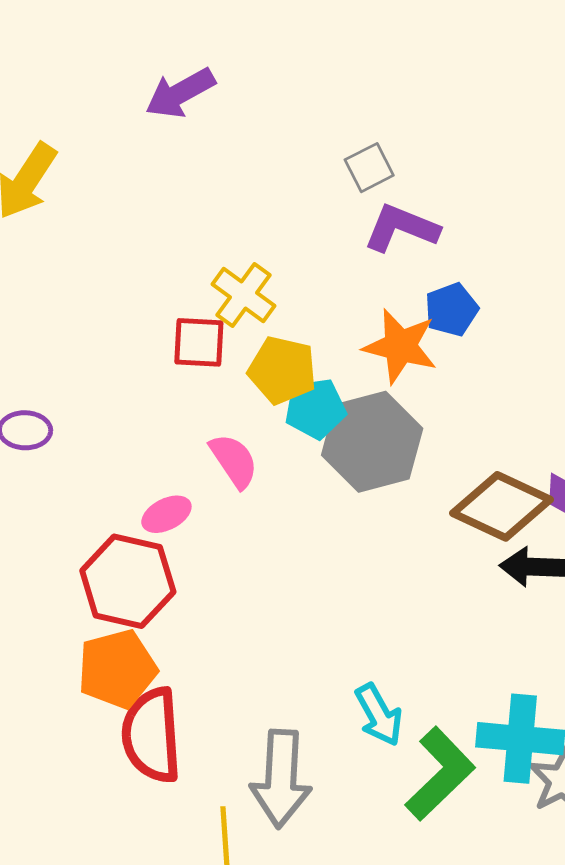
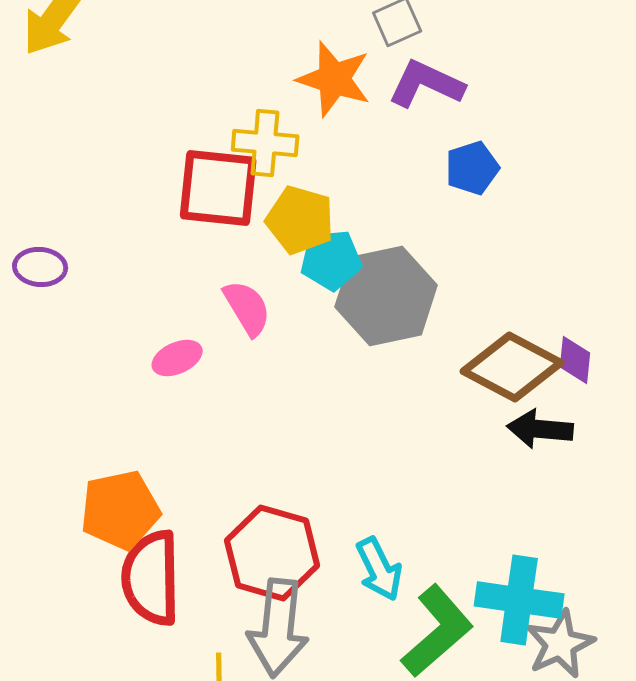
yellow cross: (243, 295) -> (265, 143), turned -34
red square: (199, 342) -> (218, 188), size x1.5
orange star: (400, 346) -> (334, 79), moved
red hexagon: (128, 581) -> (272, 553), moved

